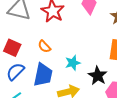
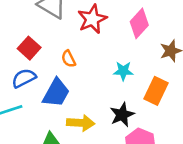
cyan star: (73, 63) -> (123, 71), moved

